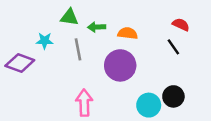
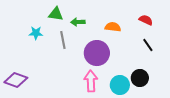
orange semicircle: (128, 33) -> (113, 27), moved
black line: (173, 47) -> (148, 45), moved
purple diamond: (20, 63) -> (16, 80), moved
pink arrow: (84, 103) -> (91, 81), moved

